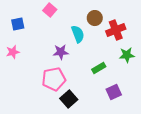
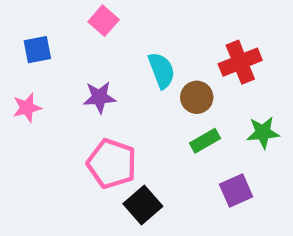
brown circle: (95, 18) -> (197, 97), moved
purple star: (61, 52) -> (99, 97), moved
green star: (127, 55) -> (263, 132), moved
pink pentagon: (54, 79) -> (112, 164), turned 30

